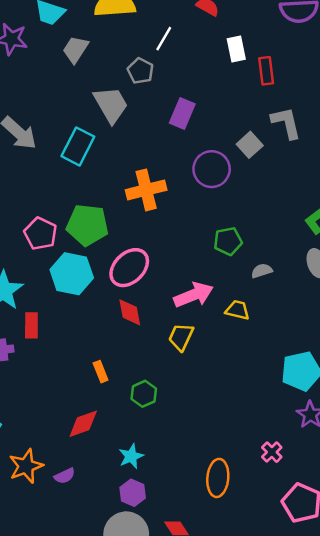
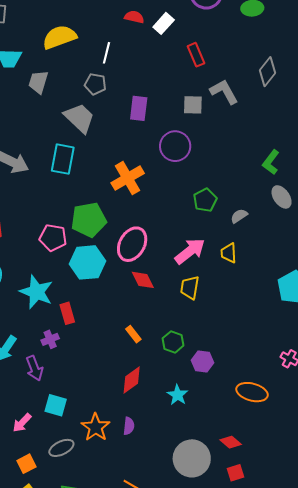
white rectangle: (236, 49) -> (164, 23), moved, turned 70
gray square: (250, 145) -> (193, 105), moved, turned -30
yellow trapezoid: (238, 310) -> (229, 253), turned -90
purple semicircle: (65, 476) -> (129, 426), turned -42
orange ellipse: (218, 478) -> (252, 392), turned -64
purple hexagon: (133, 493) -> (203, 362), moved

